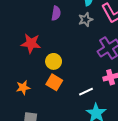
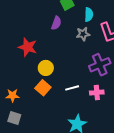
orange star: (23, 88) -> (13, 96), moved
white line: (86, 92) -> (72, 88), moved

